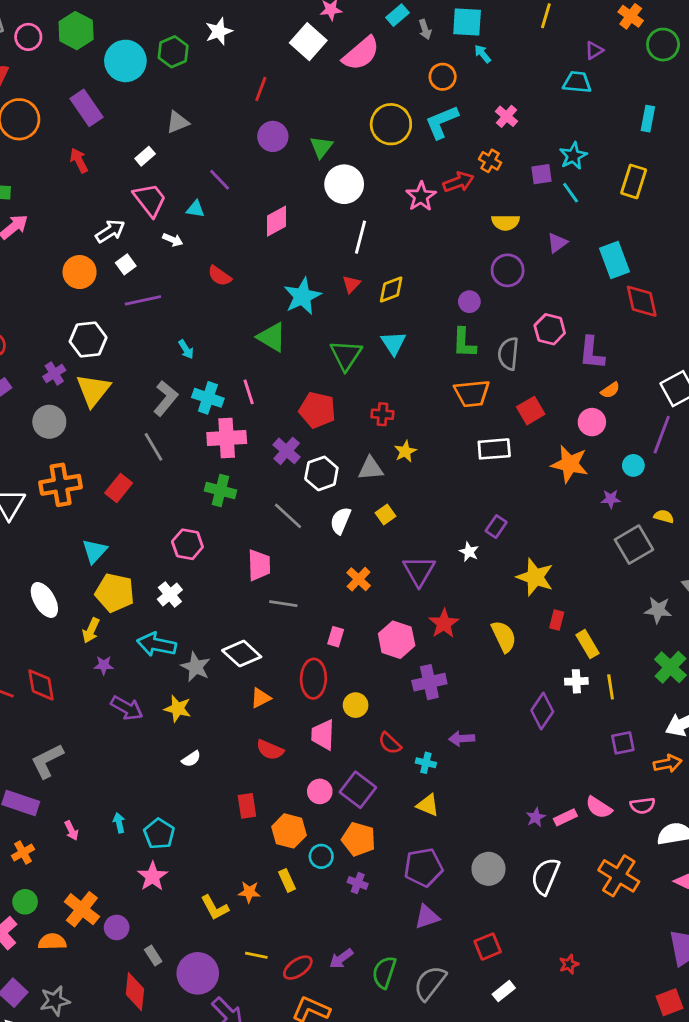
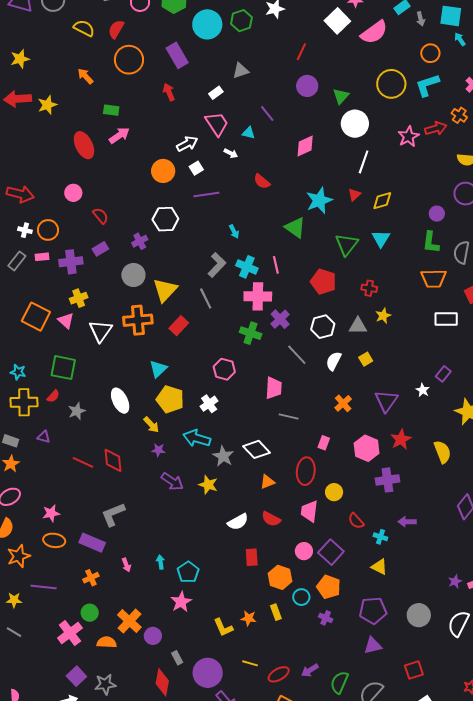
yellow triangle: (93, 390) -> (165, 290), moved
purple cross: (287, 451) -> (280, 319), moved
yellow arrow: (91, 630) -> (151, 425), turned -72
white semicircle: (191, 759) -> (238, 522), moved, size x1.5

